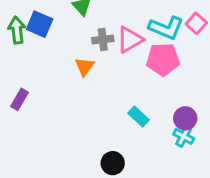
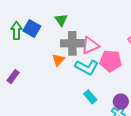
cyan L-shape: (166, 28) -> (87, 67), moved
gray cross: (103, 39) -> (72, 43), size x1.6

